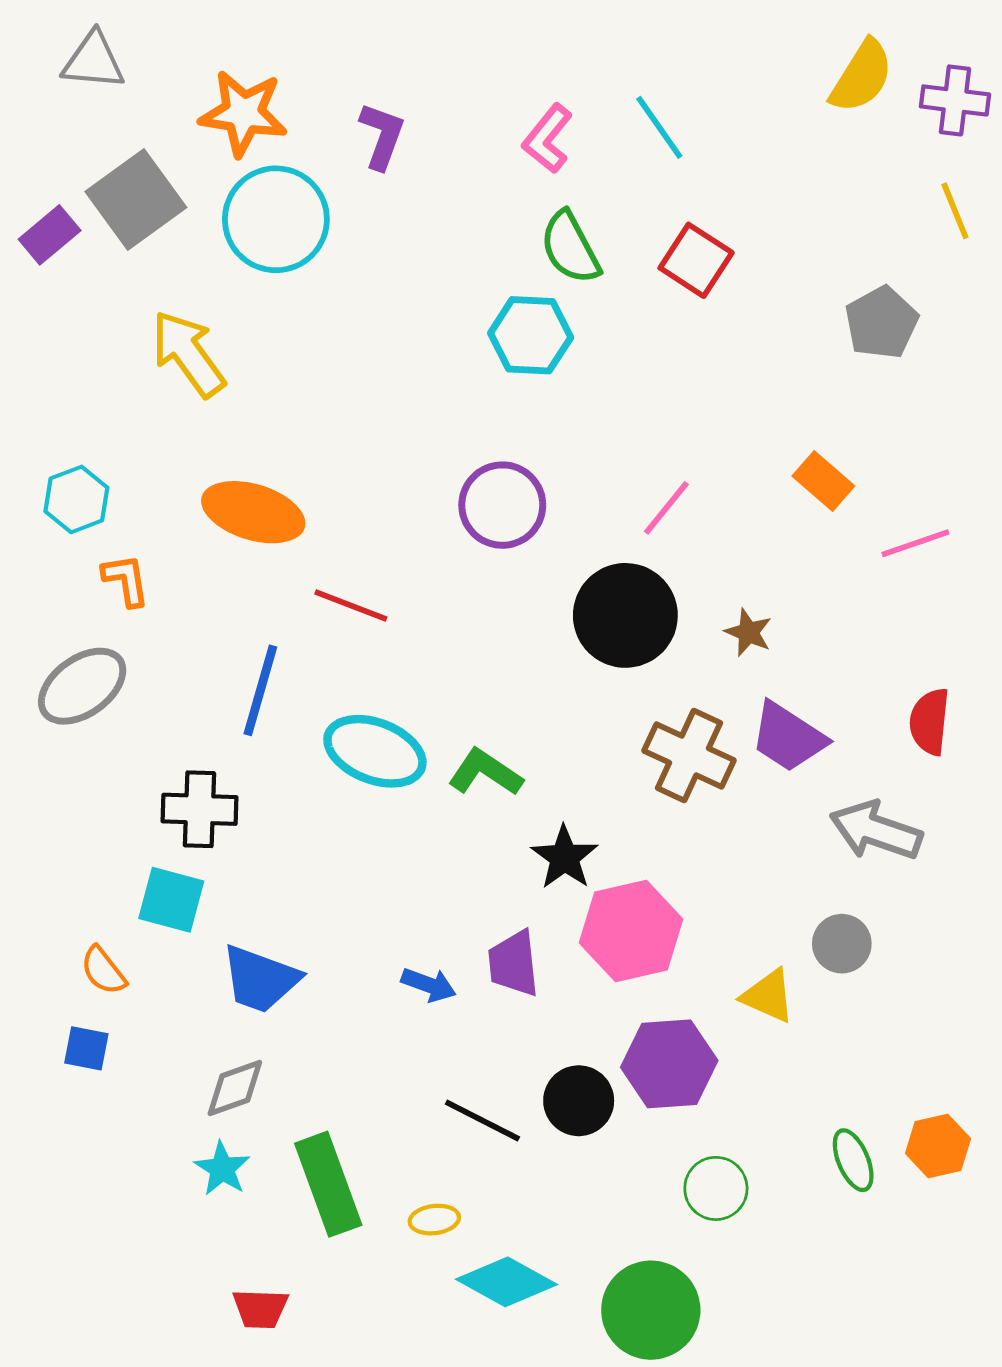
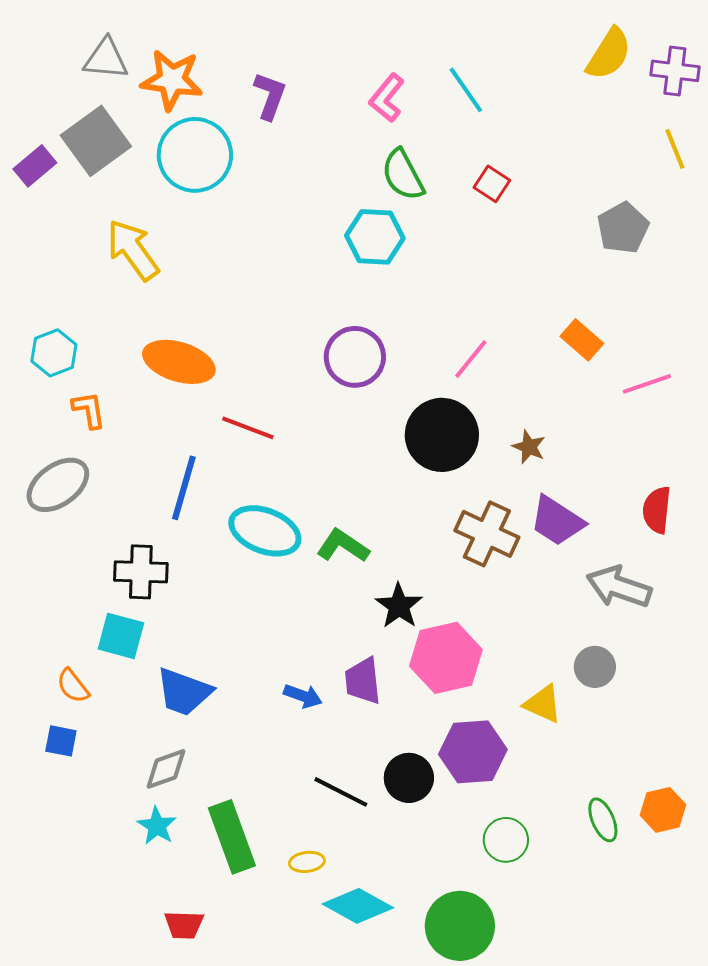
gray triangle: (93, 61) -> (106, 59), moved
red square: (696, 260) -> (492, 184), size x0.7

